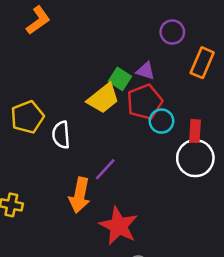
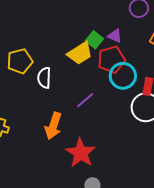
cyan circle: (161, 121) -> (123, 76), size x1.4
purple line: (105, 169) -> (85, 100), moved

